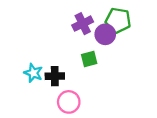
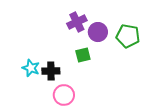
green pentagon: (118, 20) -> (128, 36), moved

